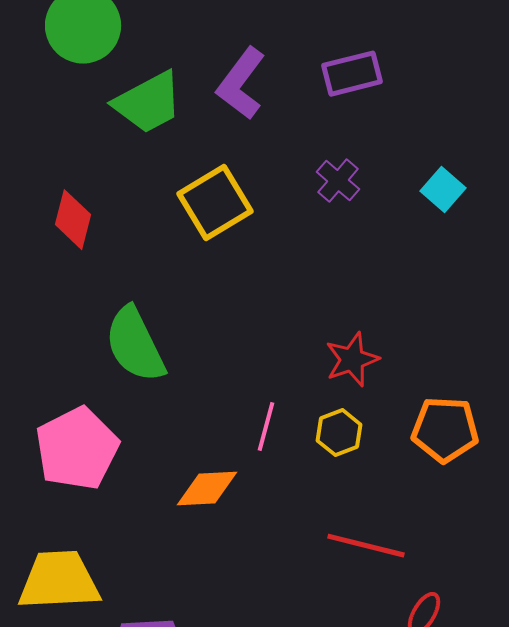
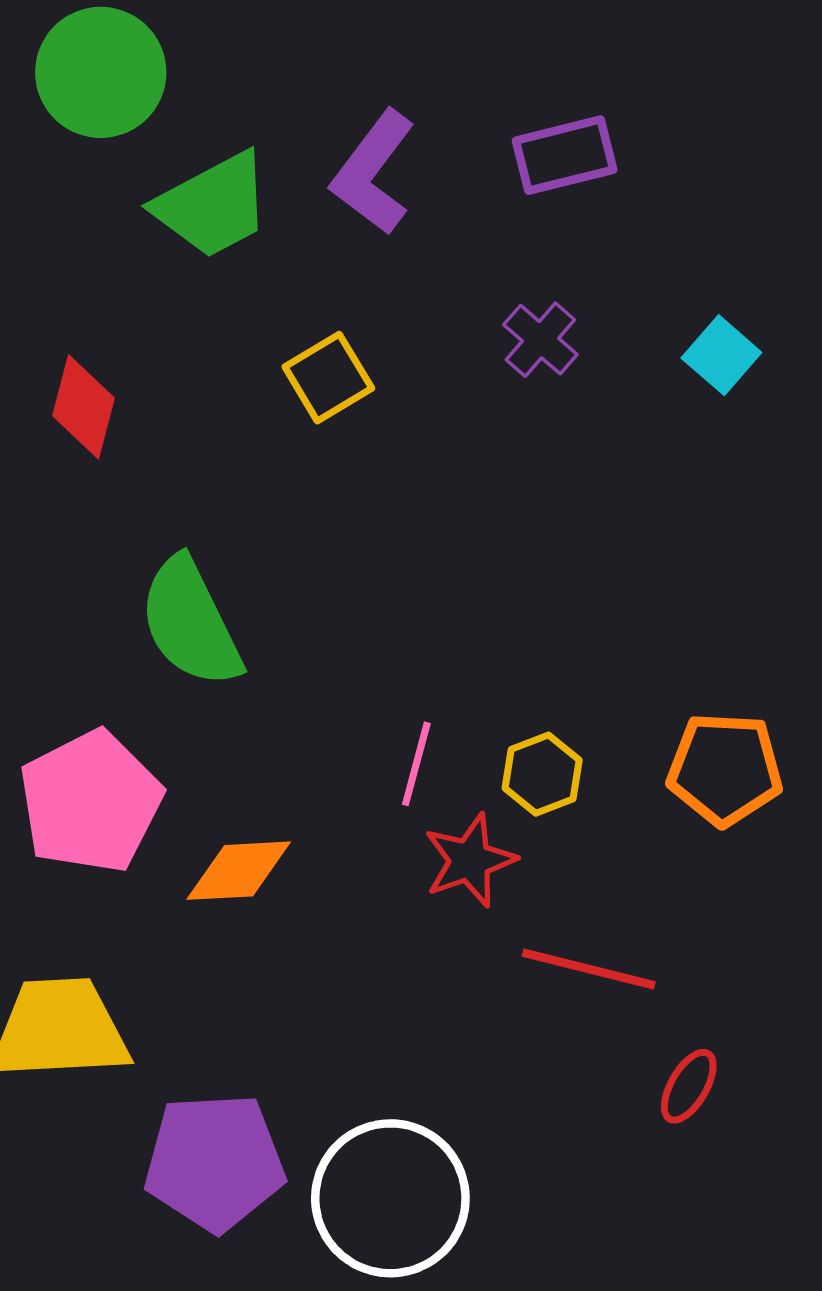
yellow square: (215, 203) -> (328, 378), size x0.7
red star: (352, 360) -> (470, 860), moved
orange diamond: (207, 489) -> (239, 871), moved

